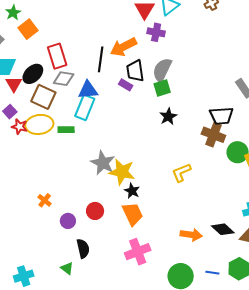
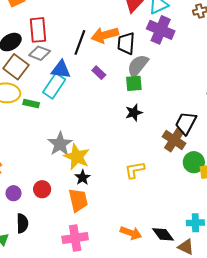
purple cross: (156, 32) -> (161, 30), moved, size x1.5
black trapezoid: (135, 71) -> (126, 43), moved
black trapezoid: (221, 116) -> (186, 123), turned 110

